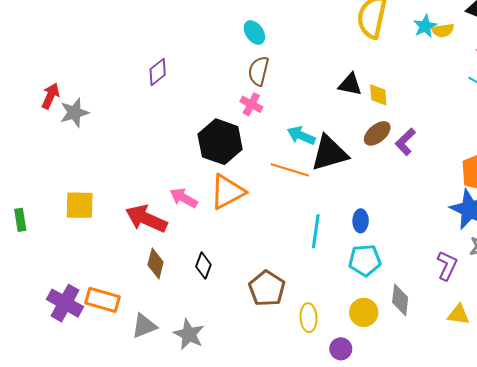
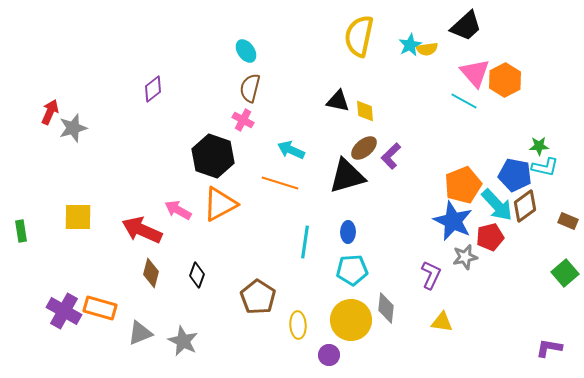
black triangle: (329, 153) -> (347, 176), moved
yellow circle: (364, 312) -> (351, 320), size x1.5

